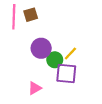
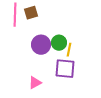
yellow line: (70, 53) -> (69, 50), turned -32
green circle: (55, 60) -> (59, 43), moved

